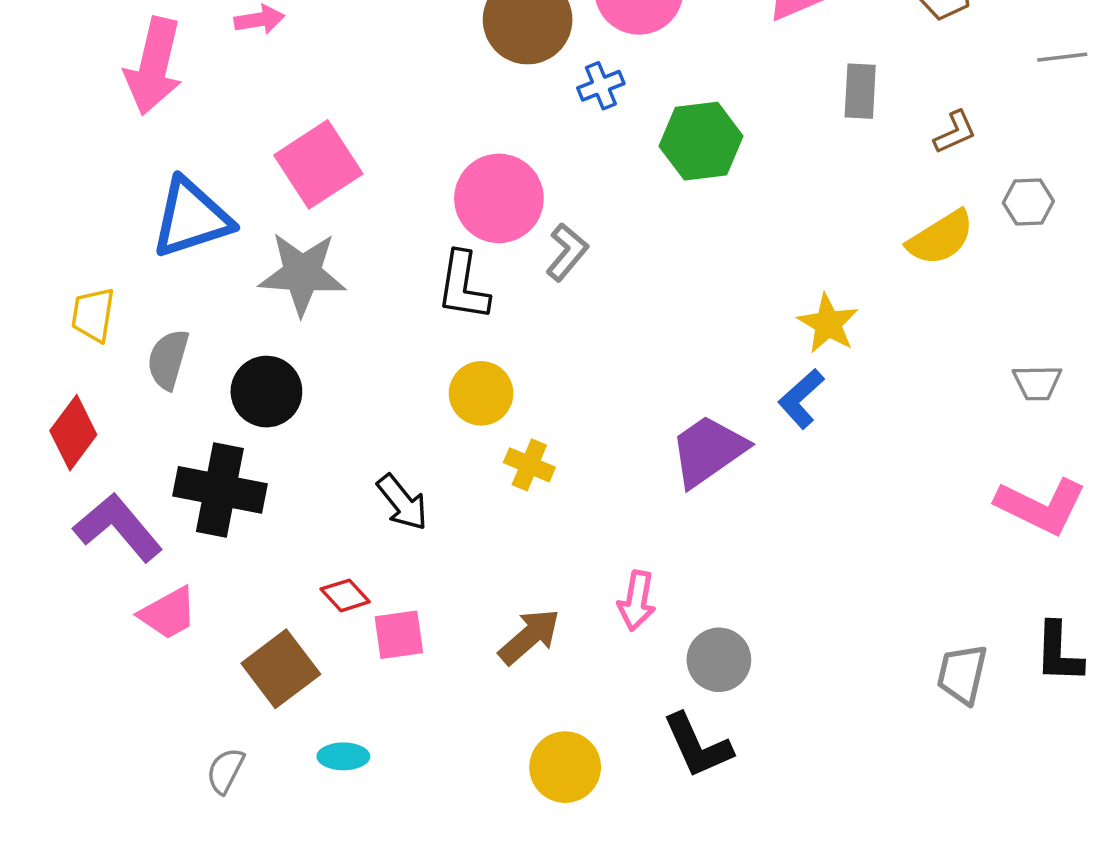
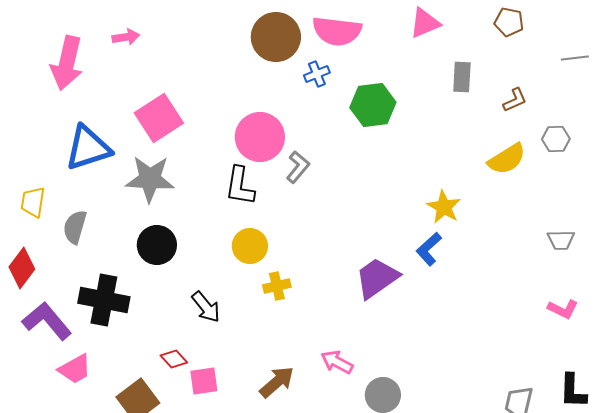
black circle: (266, 392) -> (157, 245), moved
yellow cross: (529, 465) -> (277, 286), turned -36
pink L-shape: (1041, 506) -> (563, 309), size x0.6
pink arrow: (637, 601) -> (337, 362), turned 108

